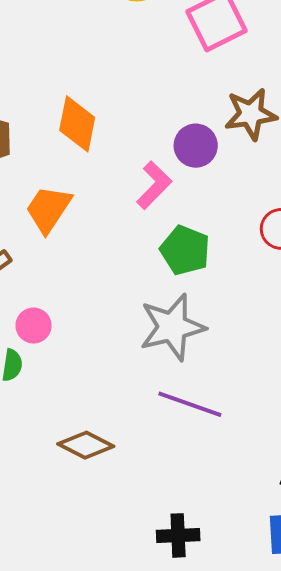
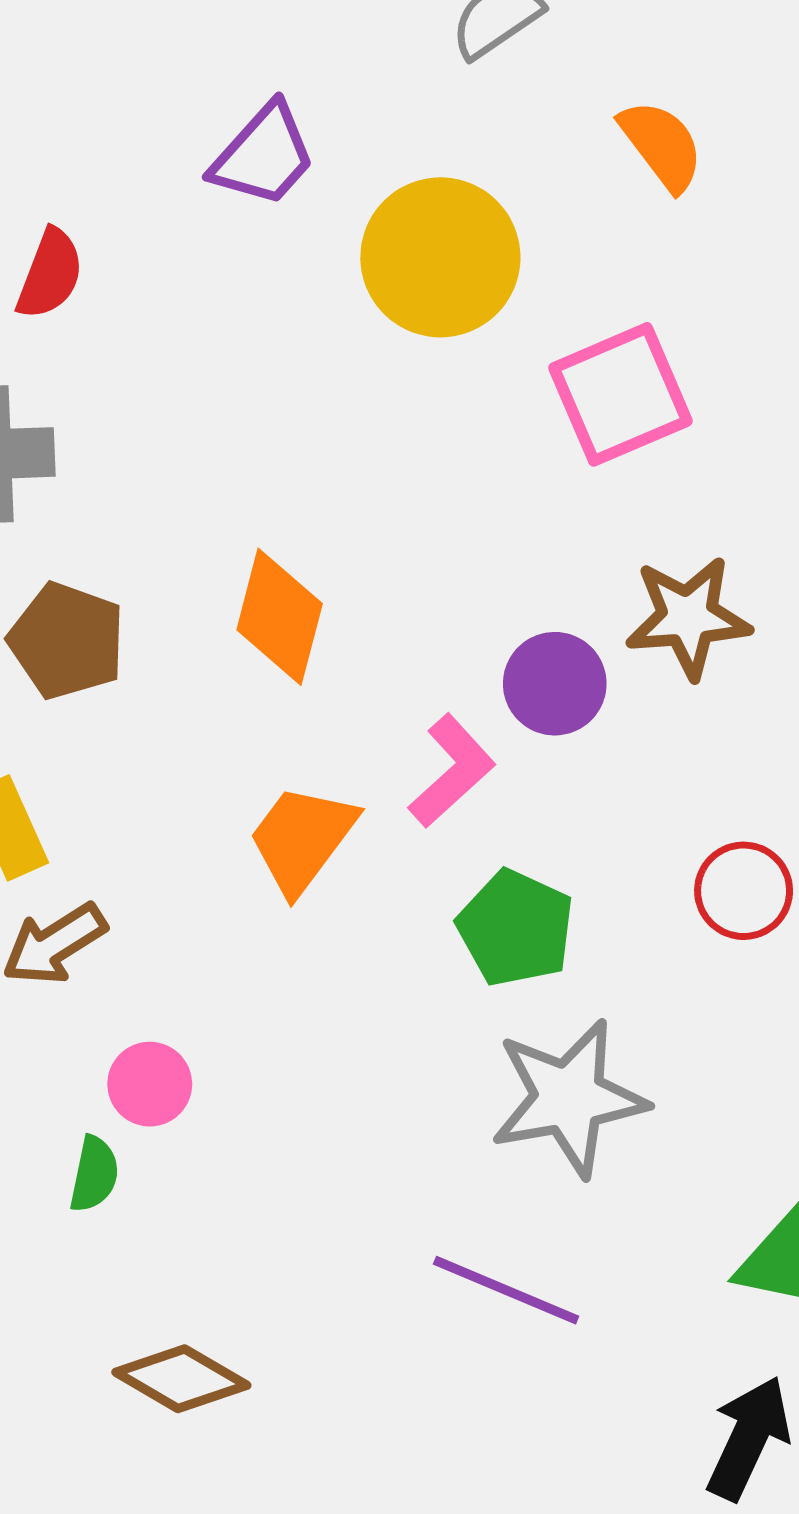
orange trapezoid: (48, 209) -> (302, 839), moved
gray star: (172, 327) -> (569, 1098), moved
brown diamond: (86, 445) -> (181, 1379), moved

